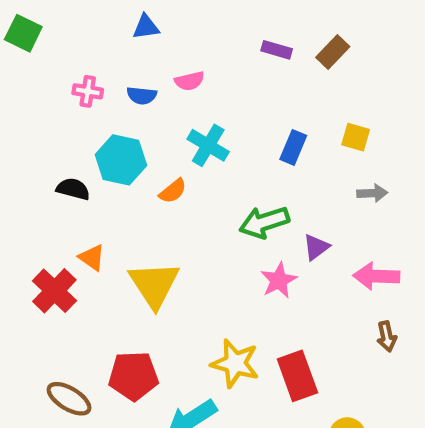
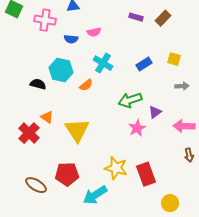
pink cross: (88, 91) -> (45, 20), moved, size x1.5
blue rectangle: (293, 147) -> (144, 64), turned 35

